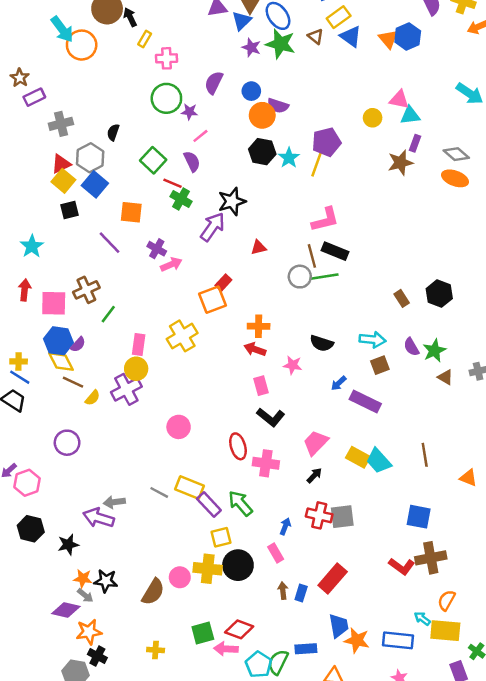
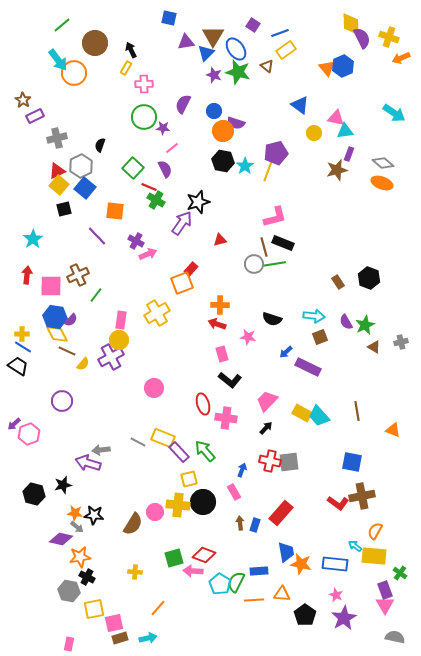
black arrow: (130, 17) -> (131, 50), moved
blue triangle: (351, 37) -> (300, 105), moved
black hexagon: (31, 529) -> (34, 494), moved

